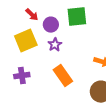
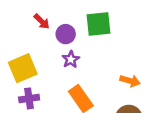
yellow square: (26, 41) -> (23, 68), moved

